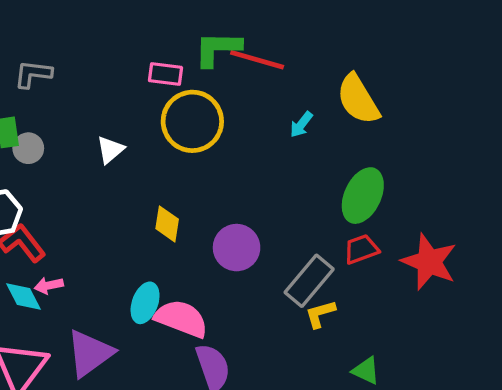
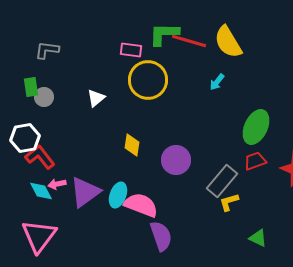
yellow semicircle: (358, 99) -> (228, 42), moved
purple triangle: (90, 353) -> (85, 192), moved

